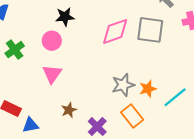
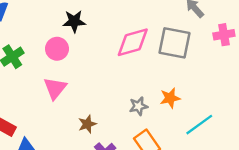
gray star: (123, 85) -> (138, 106), size x0.7
orange star: (148, 89) -> (170, 98), moved
brown star: (69, 110) -> (87, 124), moved

